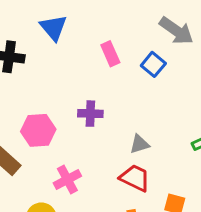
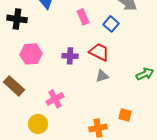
pink hexagon: (38, 130) -> (31, 54), moved
red trapezoid: (135, 178) -> (99, 52), moved

